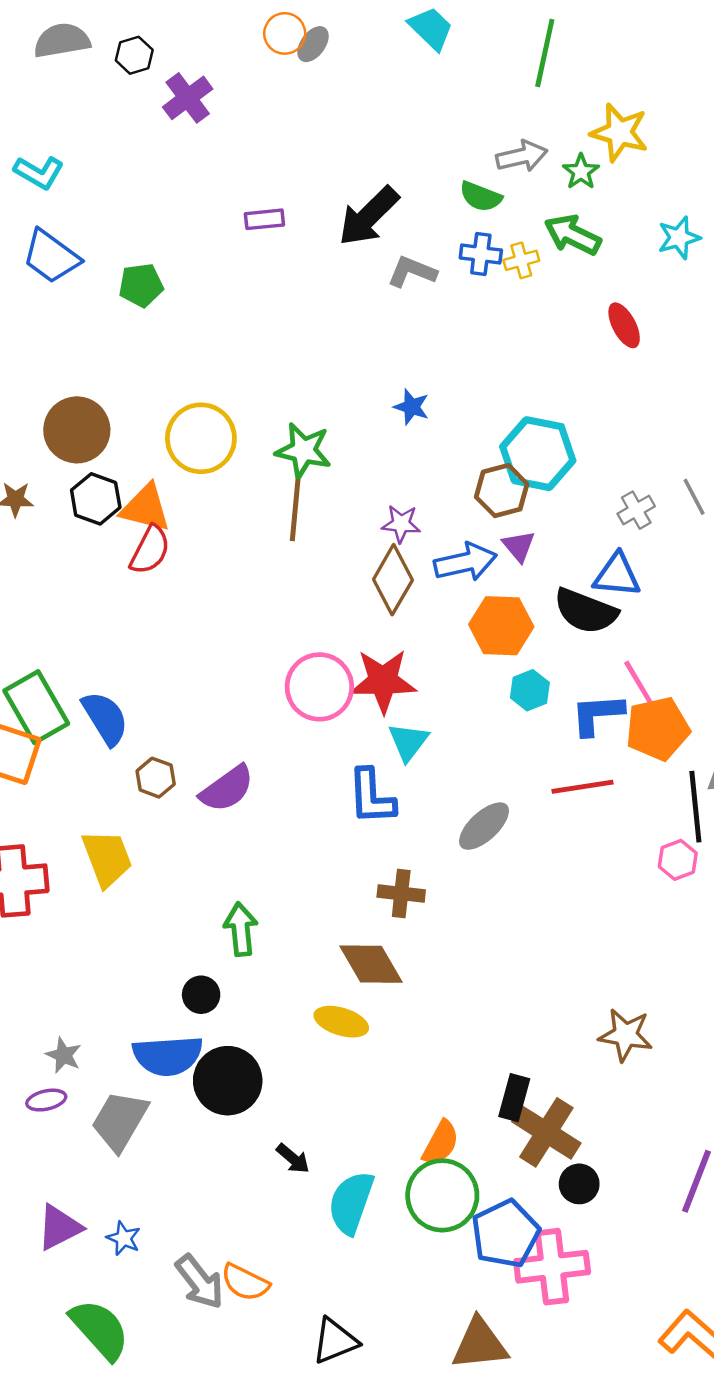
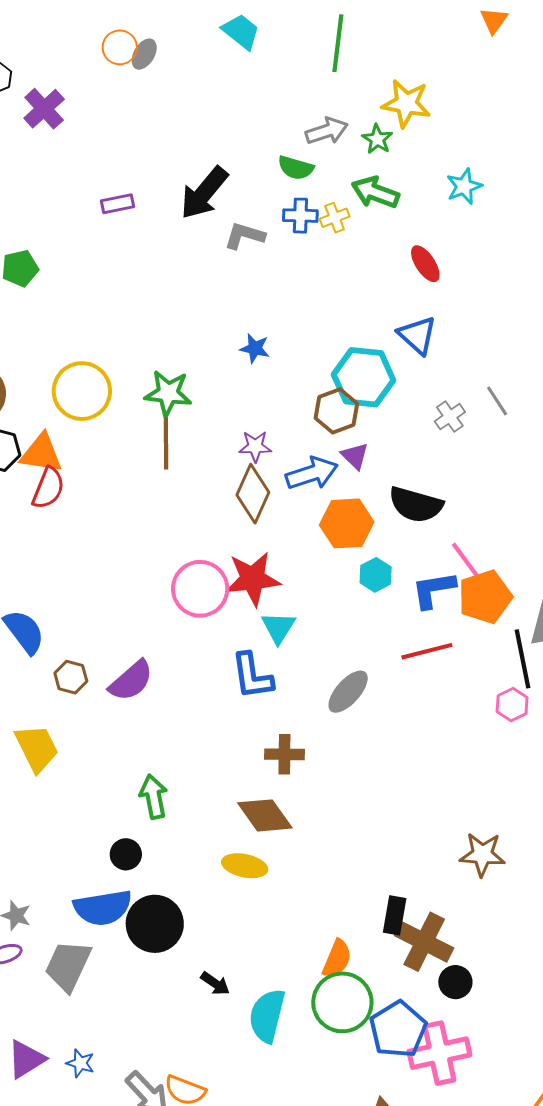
blue triangle: (617, 575) -> (417, 335), moved, turned 42

